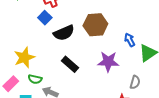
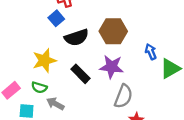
yellow star: (24, 57) -> (44, 60), moved
purple star: (108, 62) -> (112, 67), moved
gray semicircle: (135, 82) -> (123, 96), moved, size x1.5

